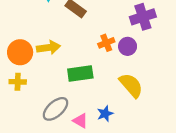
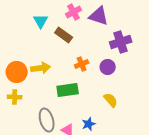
orange cross: (106, 43) -> (82, 64), moved
yellow semicircle: (131, 85) -> (111, 100), size x0.7
gray ellipse: (55, 109) -> (47, 120), turned -65

